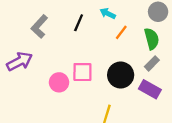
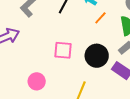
pink circle: (59, 82) -> (37, 81), moved

